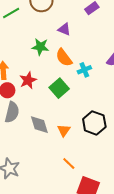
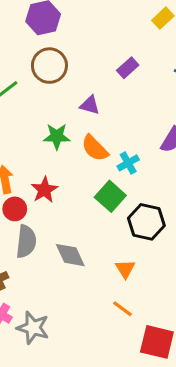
green square: (59, 88) -> (110, 196), moved
black hexagon: (94, 123) -> (146, 222), moved
orange triangle: (64, 130) -> (125, 269), moved

